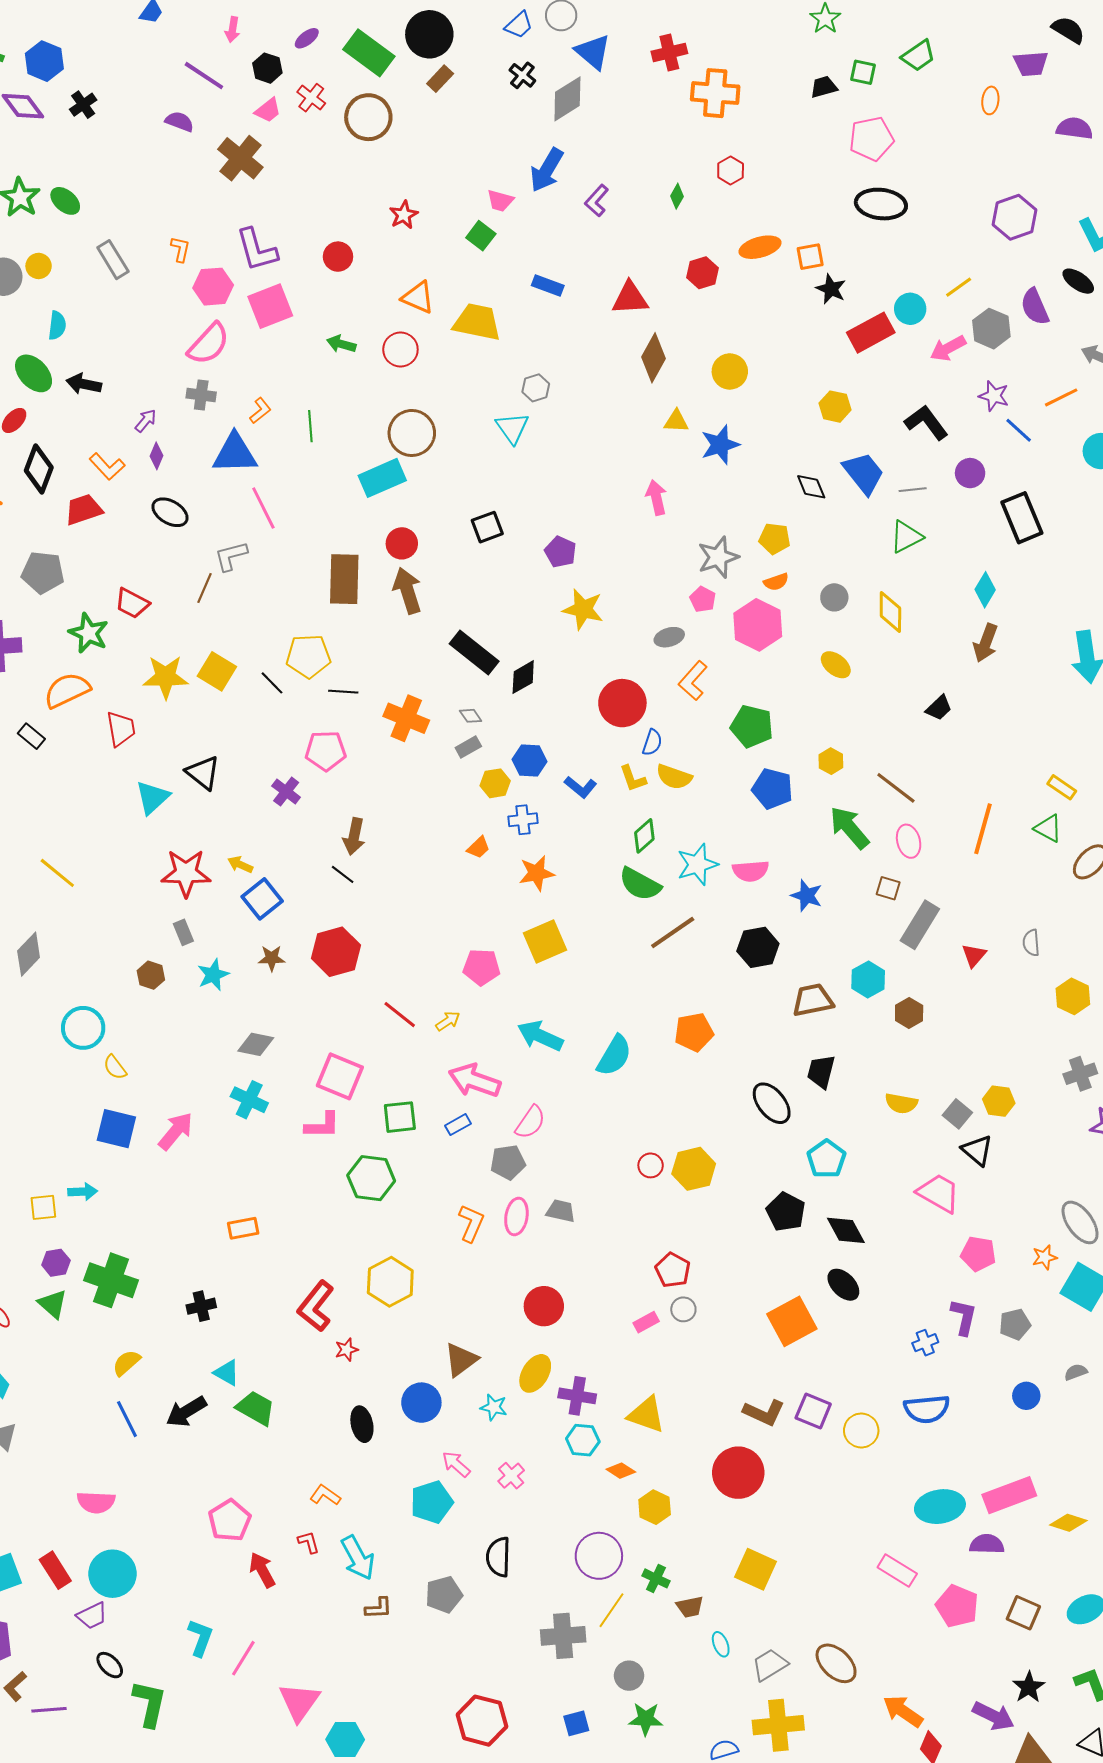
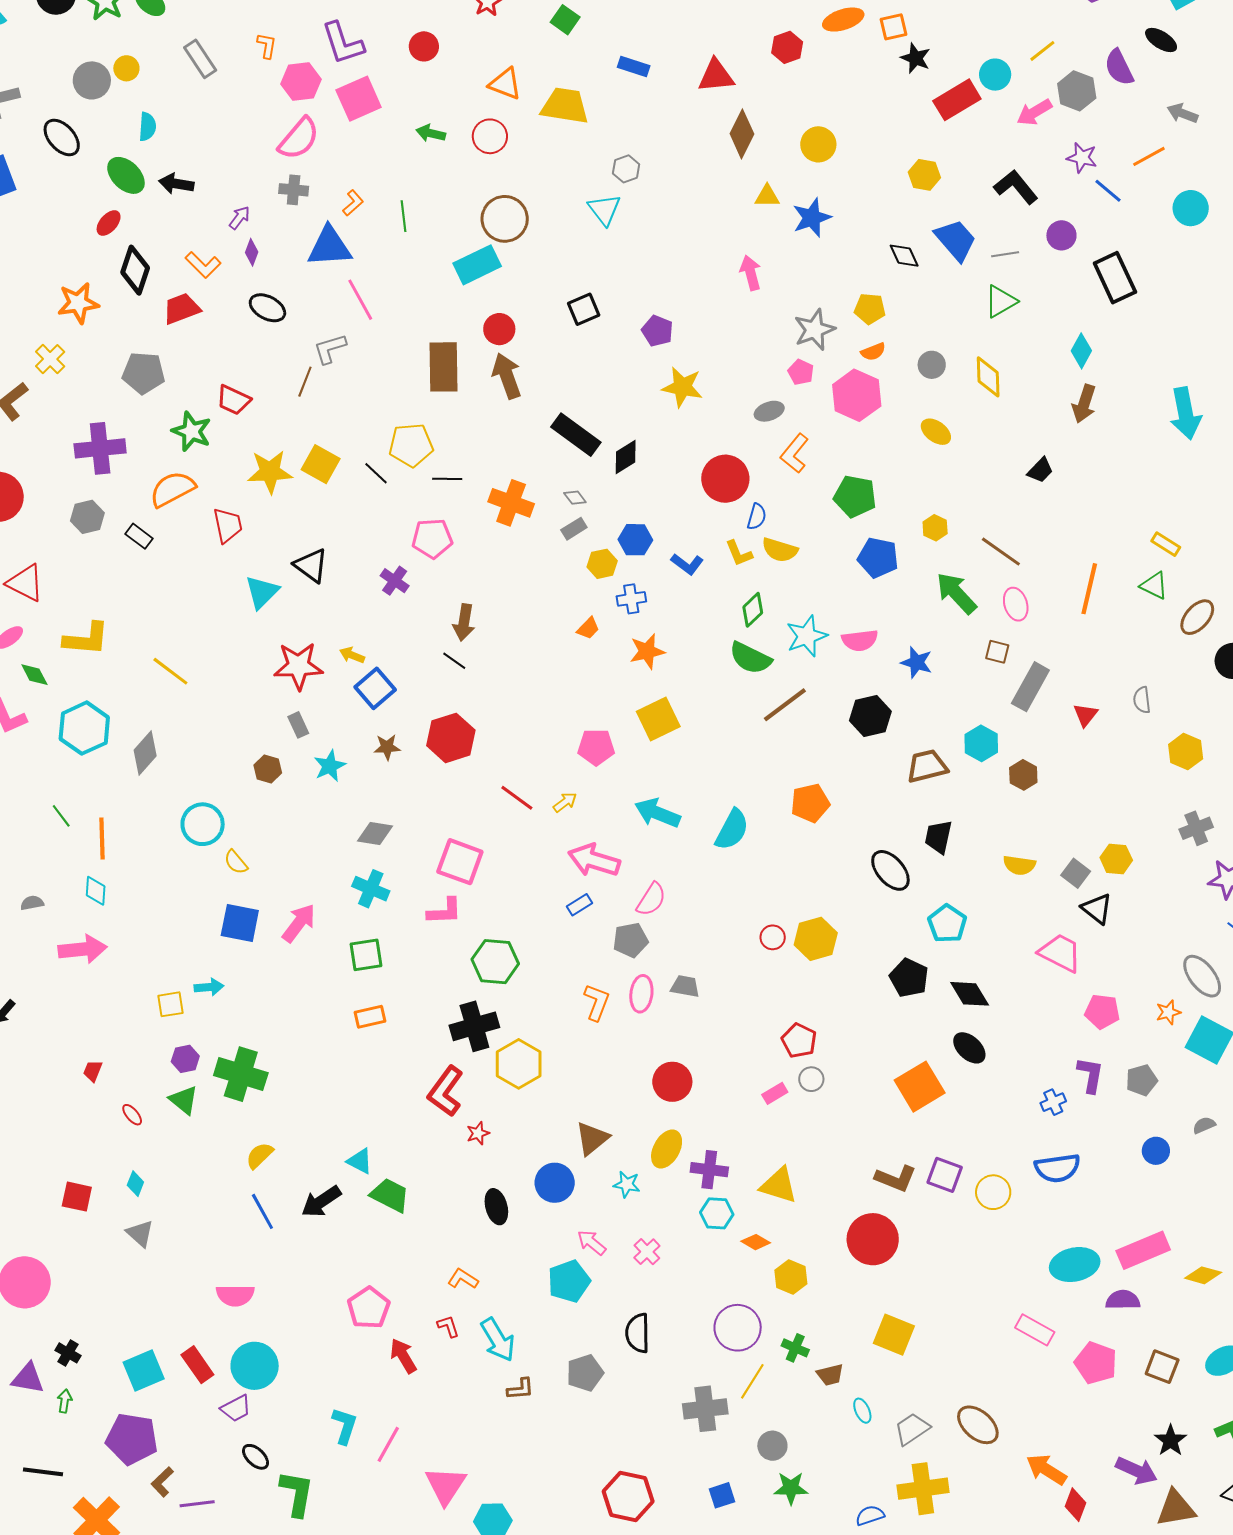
green square: (400, 1117) -> (366, 955), moved
black cross: (201, 1306) -> (474, 1026), moved, size x1.6

